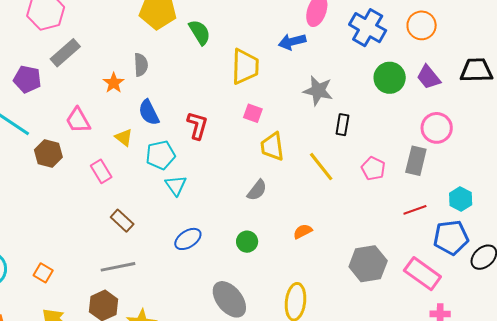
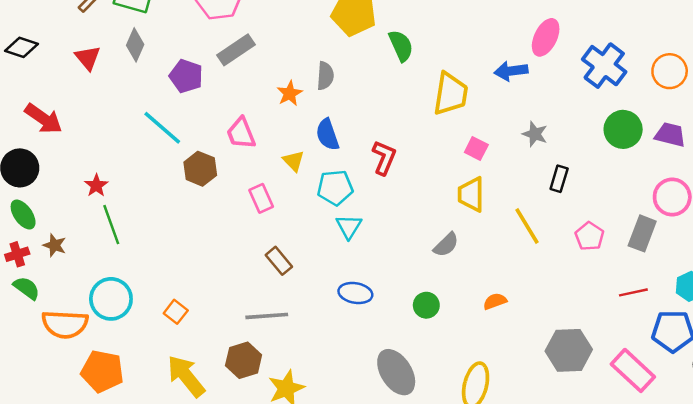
purple trapezoid: (429, 77) -> (670, 135), turned 136
gray star: (318, 91) -> (535, 134), size x0.7
pink square: (253, 113) -> (476, 149), moved
blue ellipse: (188, 239) -> (355, 293), turned 36

